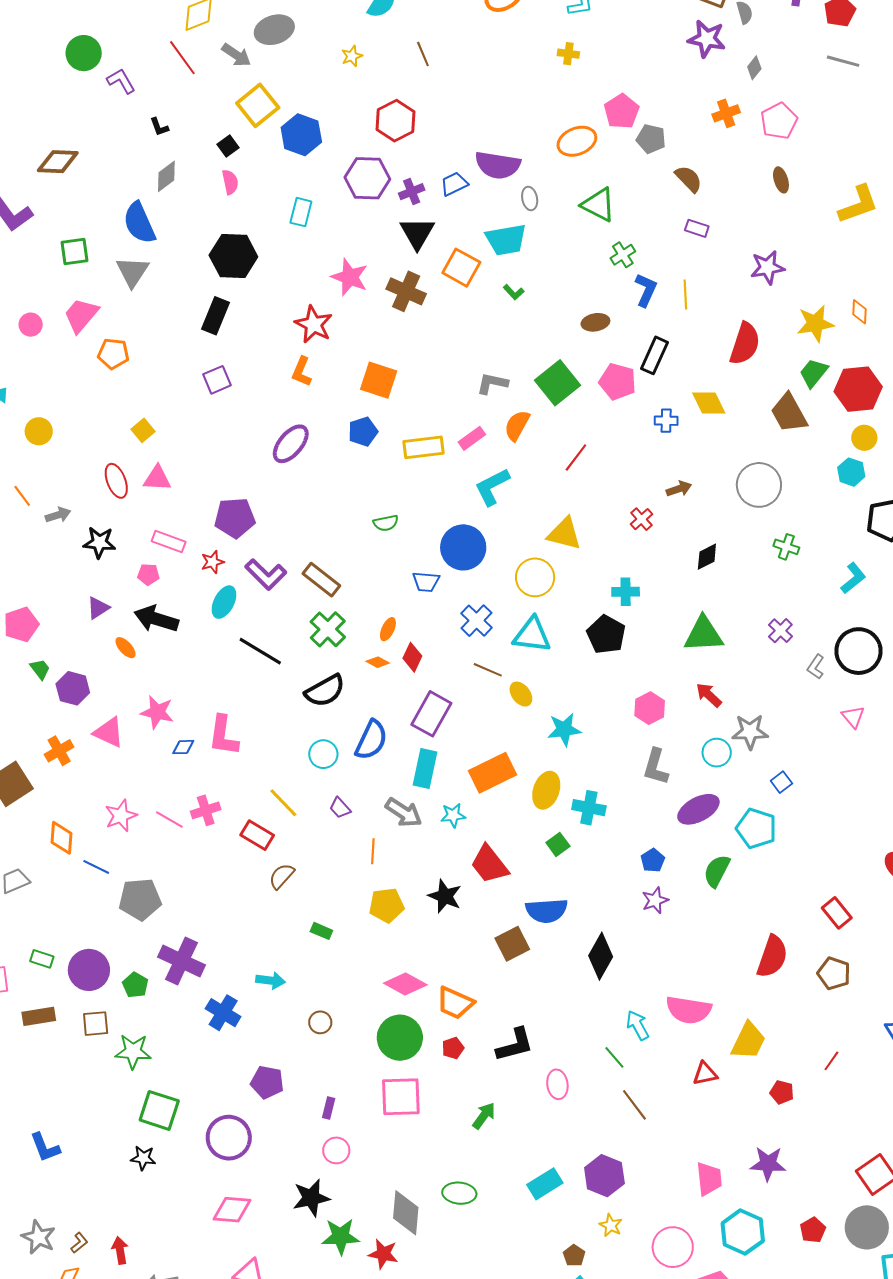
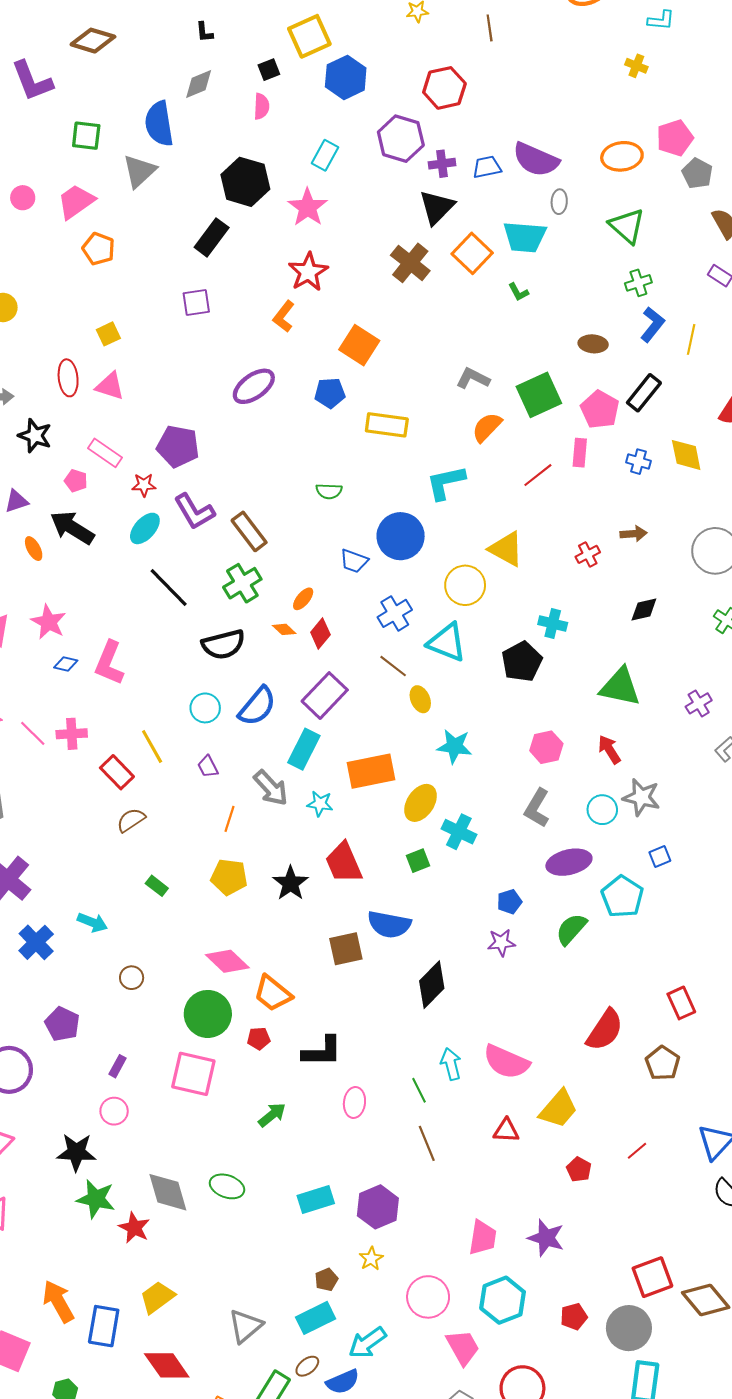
pink star: (350, 277) -> (308, 207), moved
pink rectangle: (472, 438) -> (580, 453), moved, turned -64
gray diamond: (406, 1213) -> (168, 1192), turned -36

